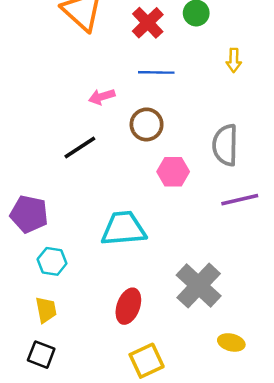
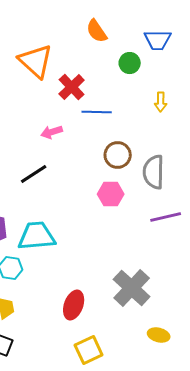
red cross: (148, 23) -> (72, 87), moved
brown circle: (147, 124) -> (118, 155), moved
cyan trapezoid: (124, 229) -> (37, 236), moved

